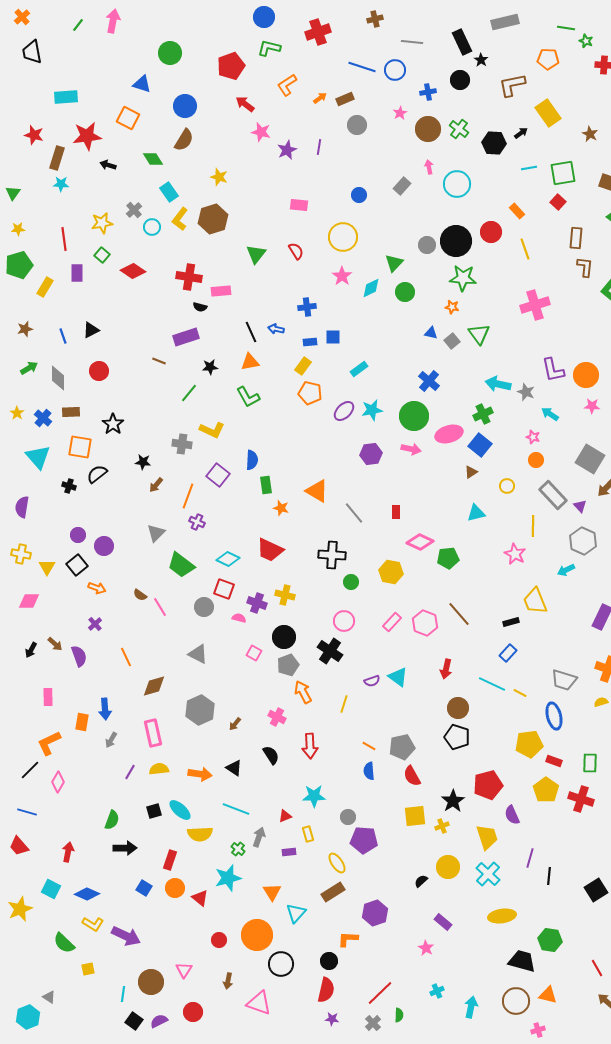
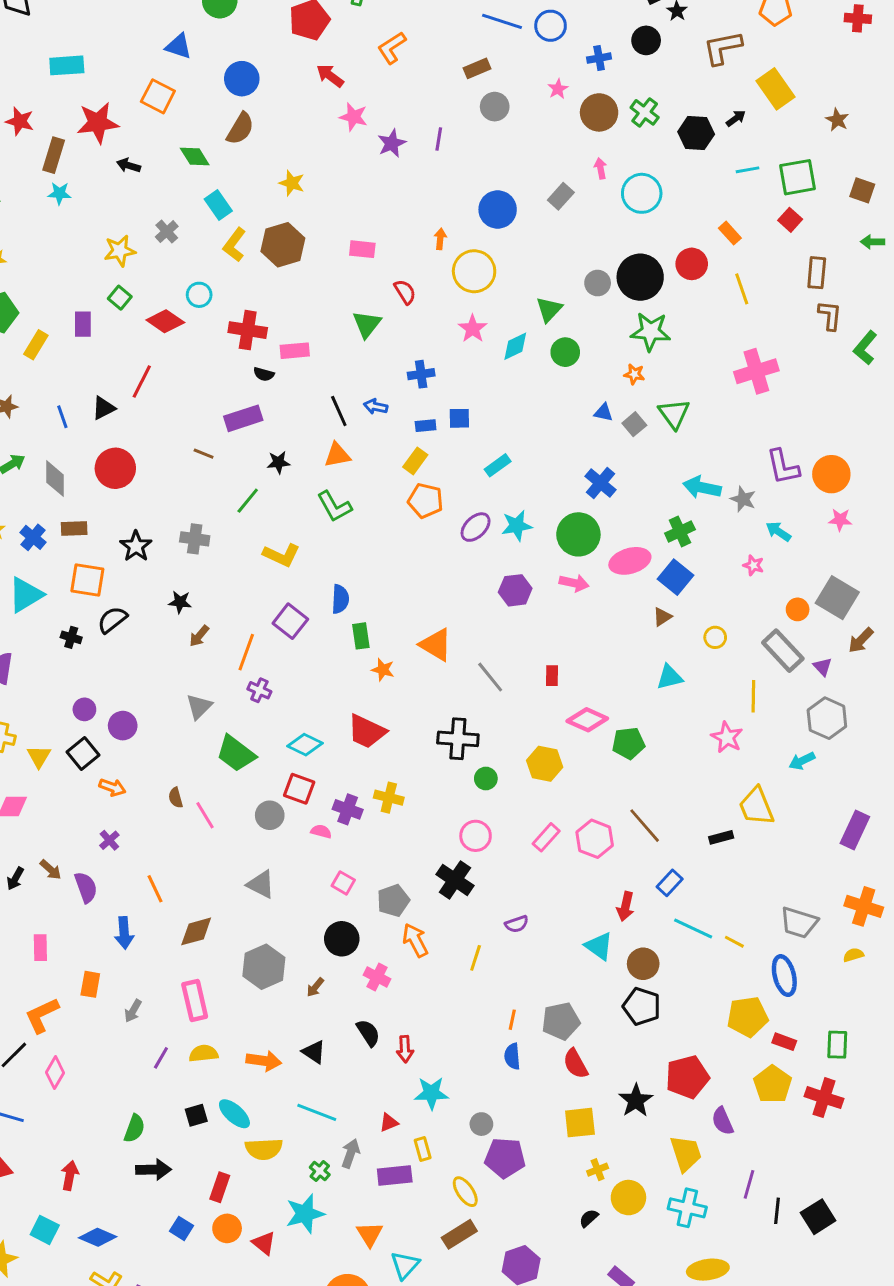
orange arrow: (320, 98) -> (440, 239), moved, turned -48
blue circle: (359, 195) -> (498, 209), size x1.6
pink rectangle: (299, 205) -> (362, 249), moved
cyan circle: (152, 227) -> (199, 295), moved
red line: (64, 239) -> (142, 382), moved, turned 35
green triangle: (256, 254) -> (367, 324), moved
red circle: (99, 371) -> (115, 468), size x1.4
gray cross: (182, 444) -> (195, 539), moved
cyan triangle: (38, 457) -> (26, 595), turned 40
orange circle: (536, 460) -> (798, 609), moved
brown semicircle: (140, 595) -> (176, 798), turned 40
black circle: (284, 637) -> (342, 939), moved
blue rectangle: (508, 653) -> (670, 883), moved
cyan triangle: (398, 677) -> (599, 946), moved
blue arrow: (105, 709) -> (124, 933), moved
red arrow: (310, 746) -> (405, 1049), moved, size x0.7
orange line: (369, 746) -> (512, 1020), turned 72
yellow cross: (442, 826) -> (598, 1170), moved
purple rectangle: (289, 852) -> (395, 1175), size x1.6
cyan cross: (488, 874) -> (687, 1208), turned -30
black square: (596, 890) -> (818, 1217), moved

